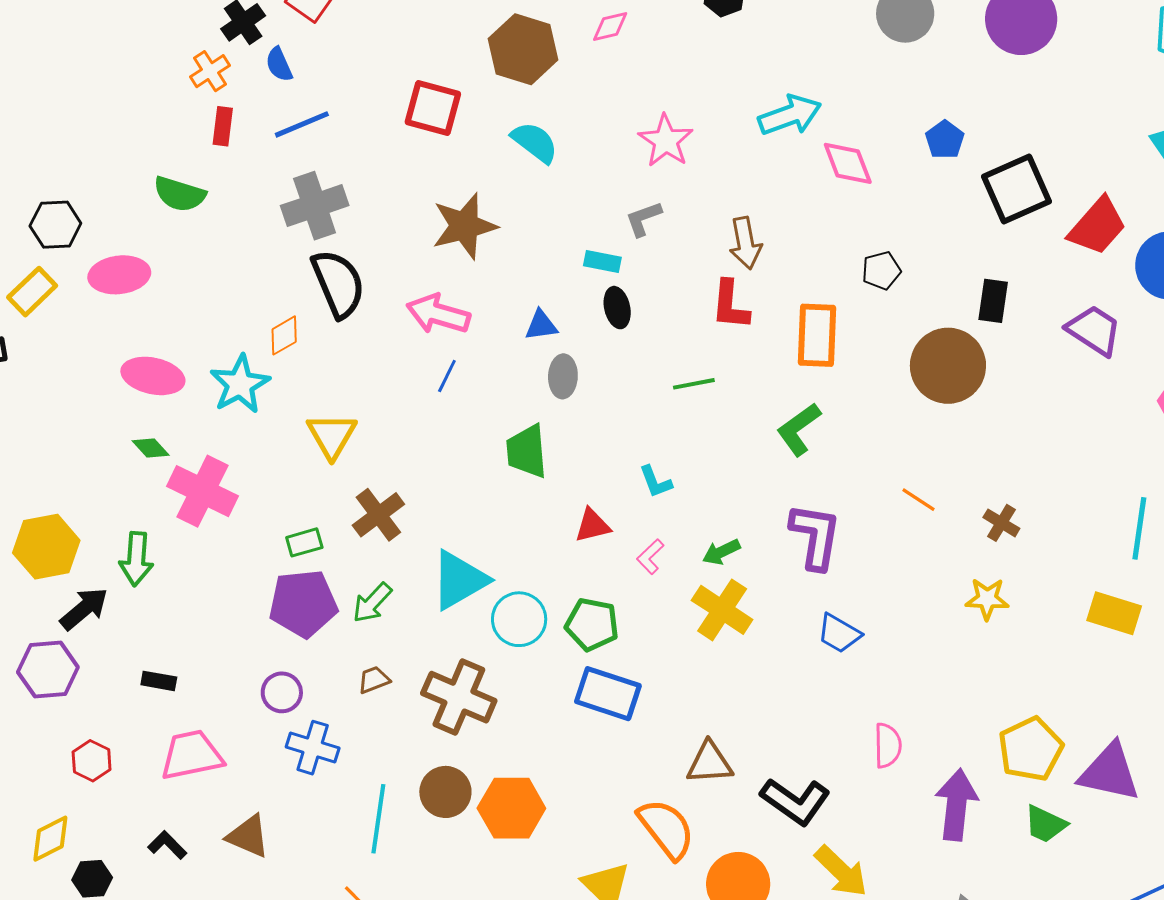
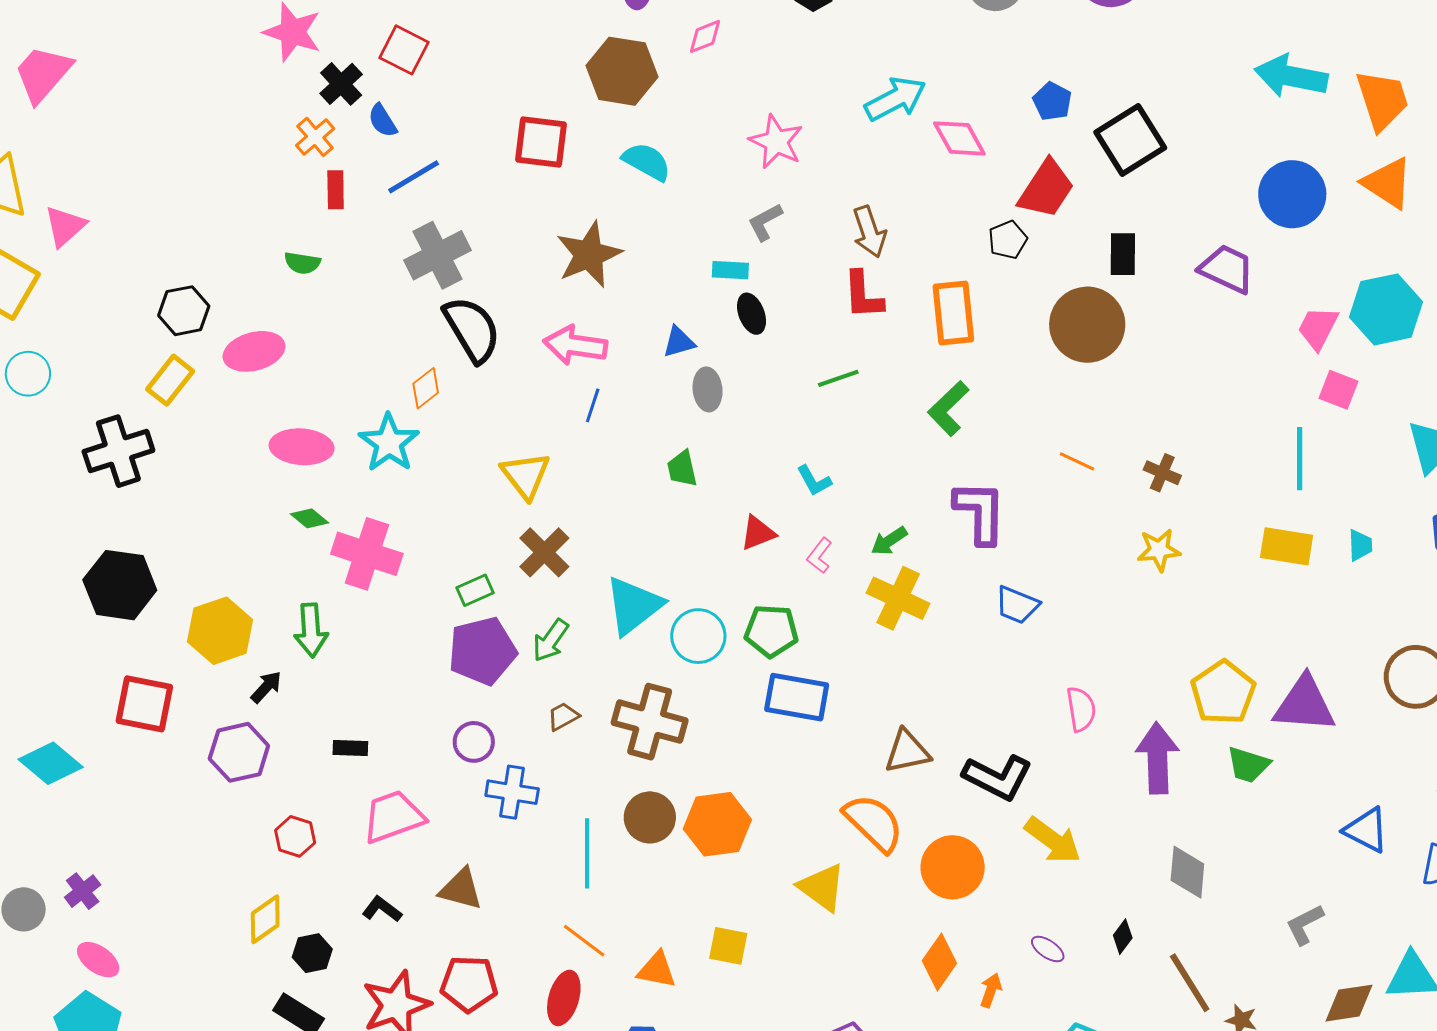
green semicircle: (180, 194) -> (302, 263), size x0.7
red trapezoid: (1097, 226) -> (1046, 189), moved
yellow triangle: (332, 436) -> (526, 475), moved
green trapezoid: (527, 451) -> (682, 469), size x0.7
black arrow: (84, 609) -> (266, 687), size x0.7

